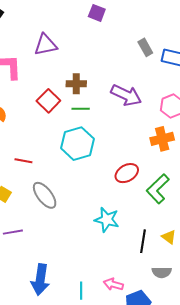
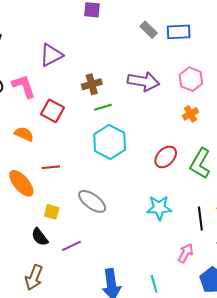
red square: (48, 101) -> (52, 111), moved
orange cross: (162, 139) -> (190, 114), size x0.7
red line: (23, 161) -> (51, 167), moved
pink arrow: (113, 284) -> (186, 253), moved, turned 120

